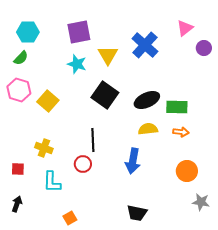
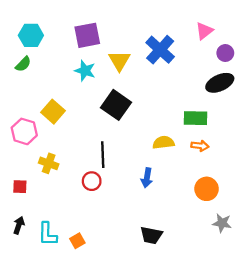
pink hexagon: (19, 90) -> (24, 131), moved
black ellipse: (147, 100) -> (220, 83), moved
blue arrow: (133, 161) -> (147, 178), size x0.7
cyan L-shape: (52, 182) -> (47, 234), moved

